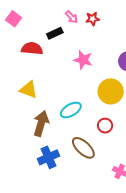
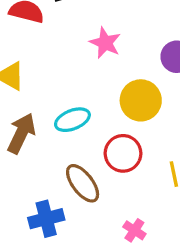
red circle: (105, 126) -> (123, 153), size x1.5
blue cross: (49, 157) -> (46, 219), moved

